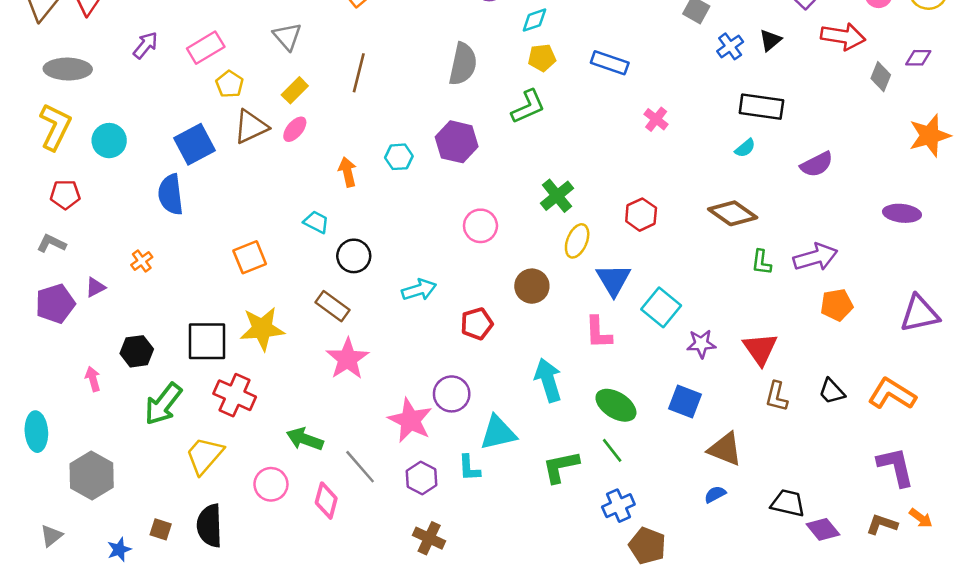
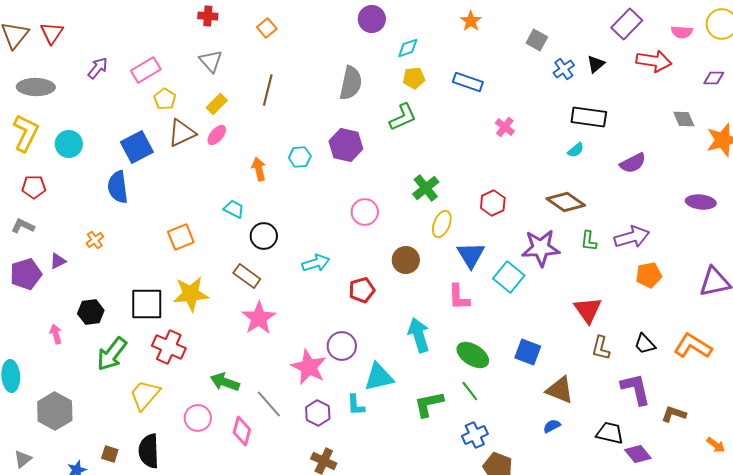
gray diamond: (881, 77) -> (684, 119), moved, turned -45
purple star: (701, 344) -> (541, 248), moved, size x1.6
purple L-shape: (896, 467) -> (636, 389), moved
brown L-shape: (882, 524) -> (674, 414), moved

